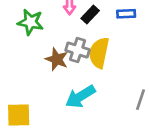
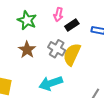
brown star: (57, 59) -> (27, 50), moved

